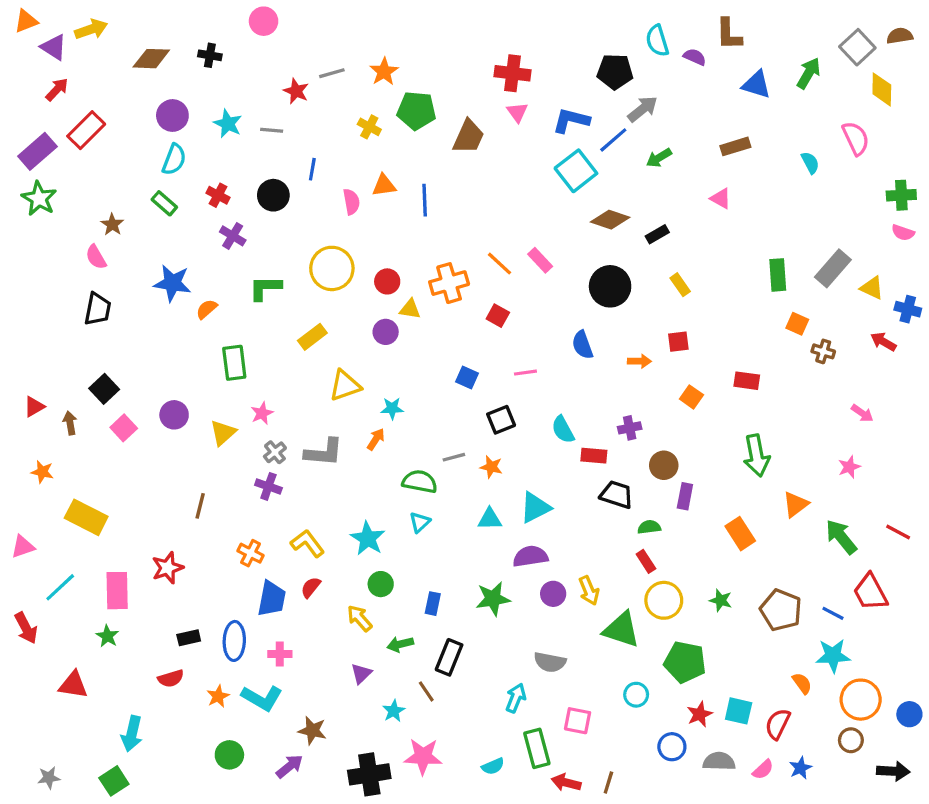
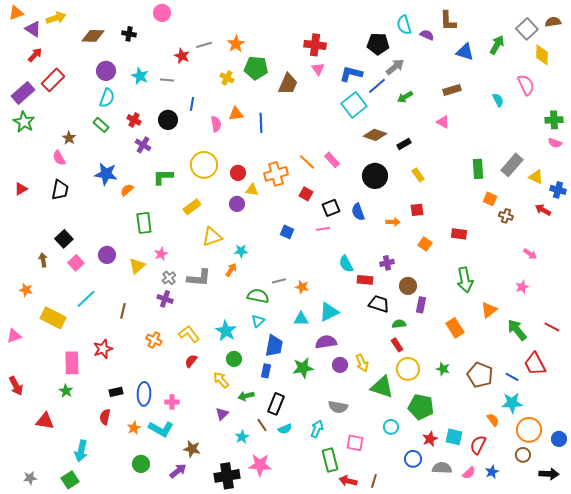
red triangle: (34, 407) -> (21, 189), moved
black square: (501, 420) -> (331, 208), moved
cyan line: (60, 587) -> (86, 299), moved
blue trapezoid: (272, 599) -> (274, 346), moved
red semicircle: (171, 678) -> (105, 417), turned 119
cyan semicircle: (493, 766) -> (285, 429), moved

